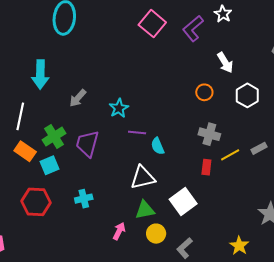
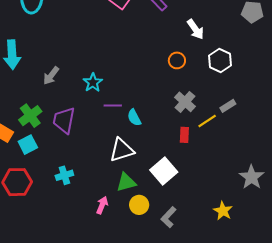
gray cross: (209, 134) -> (185, 102), turned 30
gray rectangle: (259, 148) -> (228, 106), moved

